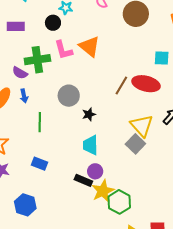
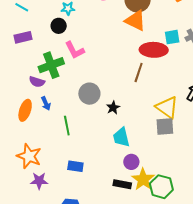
orange triangle: (89, 46) -> (135, 21), moved
red ellipse: (146, 84) -> (154, 50), moved
gray square: (135, 144) -> (165, 126), turned -36
black rectangle: (83, 180) -> (122, 184), moved

